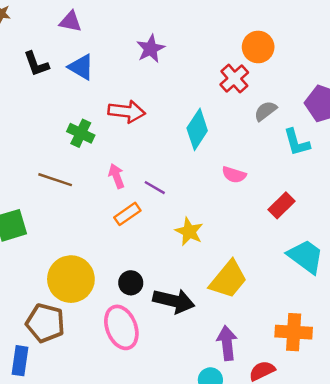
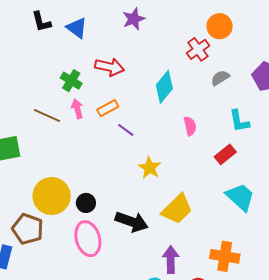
cyan L-shape: (297, 142) -> (239, 121), moved
pink semicircle: (234, 175) -> (190, 126), turned -126
pink arrow: (116, 176) -> (77, 109), moved
orange rectangle: (127, 214) -> (108, 108), moved
black circle: (131, 283) -> (86, 203), moved

